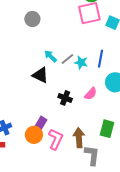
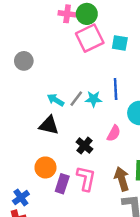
black cross: (65, 98) -> (84, 146), turned 32
orange circle: (34, 135) -> (45, 167), moved
brown arrow: (79, 138) -> (122, 179), moved
pink L-shape: (56, 139) -> (86, 178), moved

